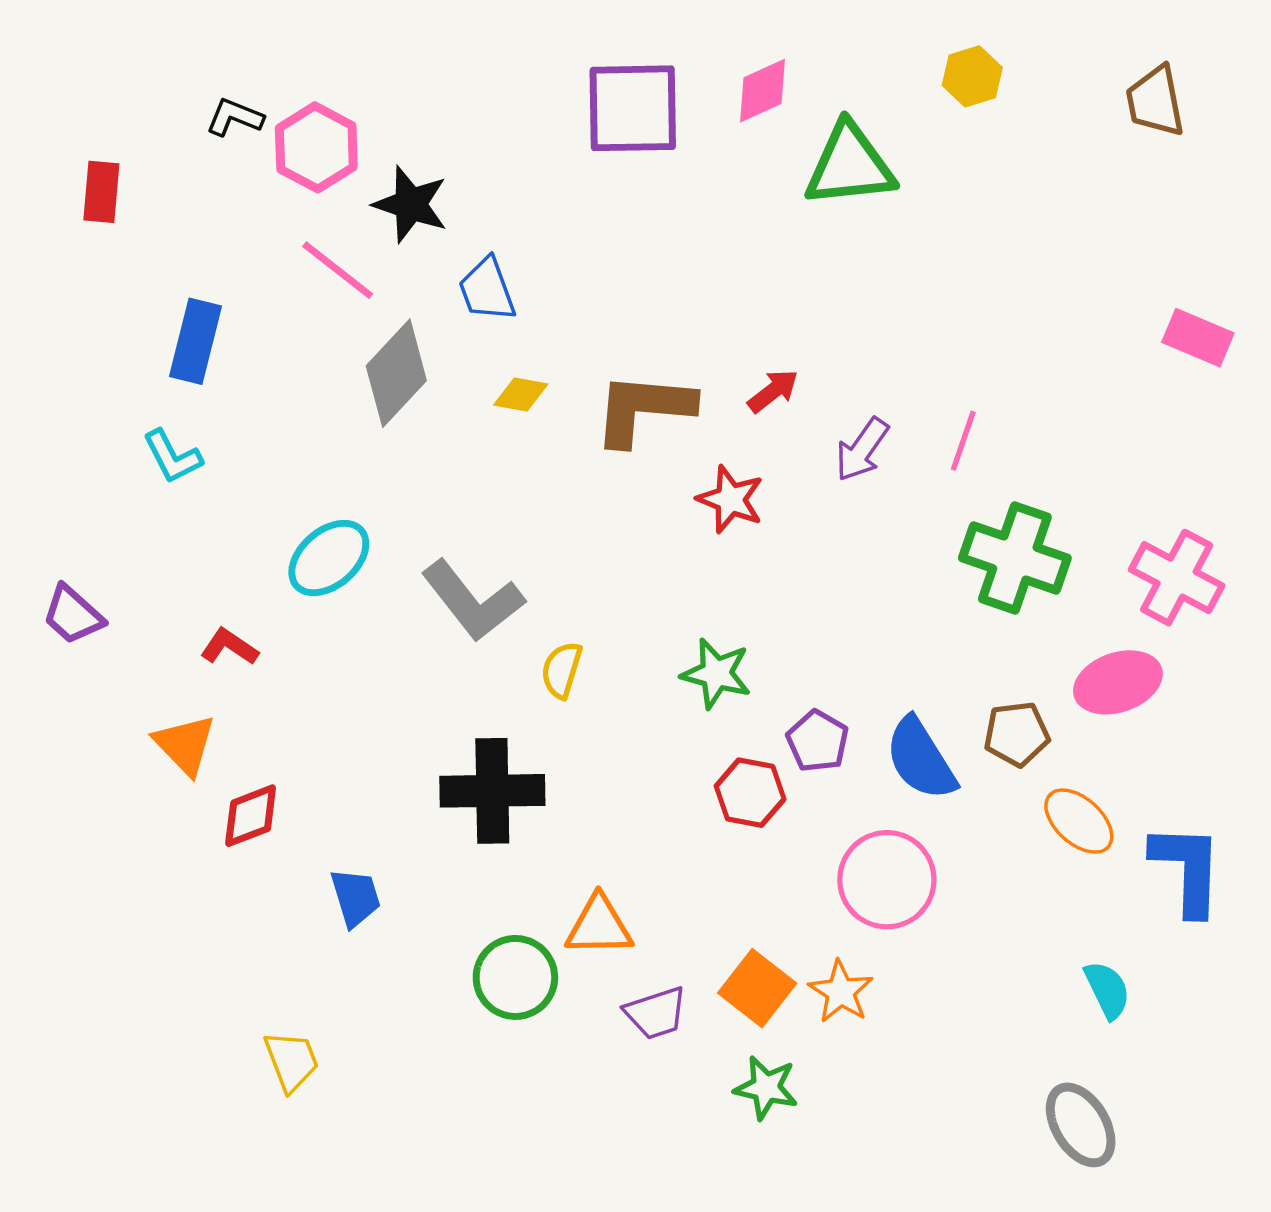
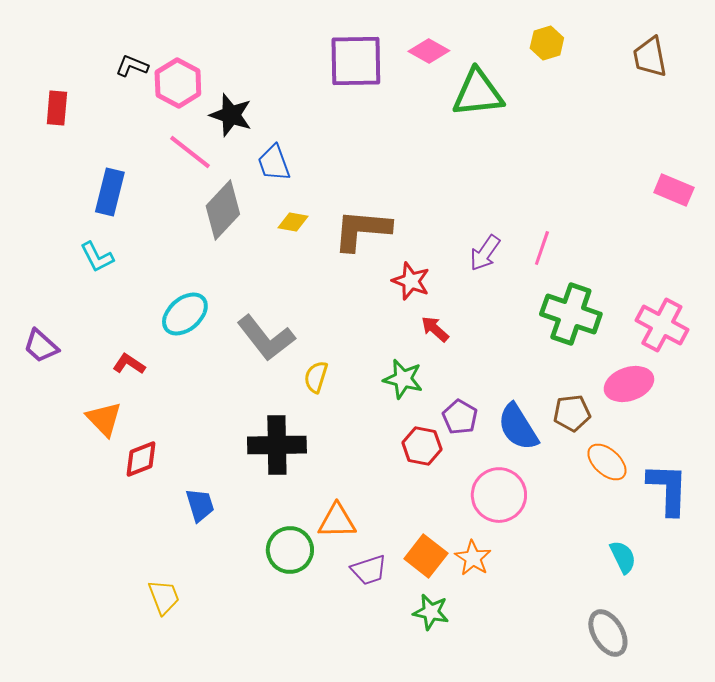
pink diamond: (762, 91) -> (429, 51), turned 54
red arrow: (773, 391) -> (435, 329), moved, turned -100

